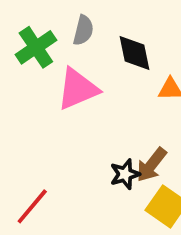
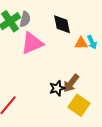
gray semicircle: (83, 30) -> (25, 19), moved

